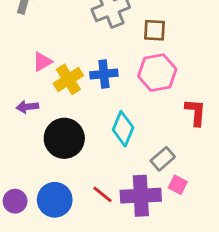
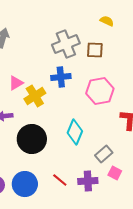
brown square: (154, 30) -> (95, 50), moved
blue cross: (104, 74) -> (61, 77), moved
purple cross: (141, 196) -> (88, 181), size x0.7

